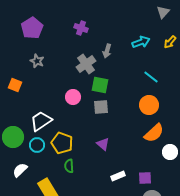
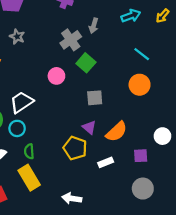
green square: (100, 85) -> (86, 63), turned 30
gray square: (101, 107) -> (95, 98), moved
orange semicircle: (154, 133) -> (117, 132), moved
yellow pentagon: (62, 143) -> (75, 148), moved
green semicircle: (69, 166) -> (29, 151), moved
purple square: (145, 178) -> (141, 156), moved

